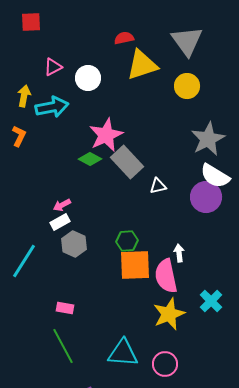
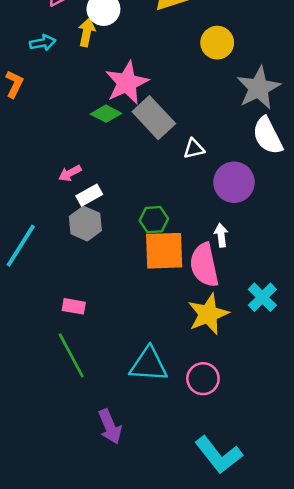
yellow circle: (187, 86) -> (217, 43), moved
yellow arrow: (24, 96) -> (87, 32), moved
cyan arrow: (52, 107) -> (43, 43), moved, size x0.6
white semicircle: (215, 176) -> (268, 136), turned 32
purple circle: (206, 197) -> (234, 182), moved
white rectangle: (60, 222) -> (89, 195), moved

